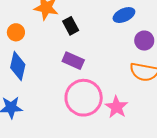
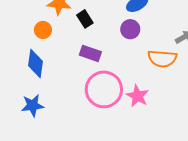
orange circle: (16, 32) -> (43, 30), moved
purple circle: (144, 41) -> (130, 29), moved

